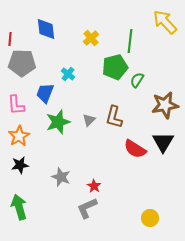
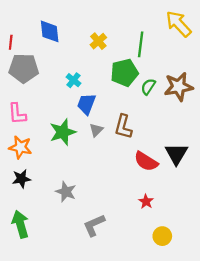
blue trapezoid: (45, 93) -> (86, 104), moved
brown star: (165, 105) -> (179, 87), moved
orange star: (19, 136) -> (20, 147), turned -30
red star: (94, 186) -> (146, 201), moved

